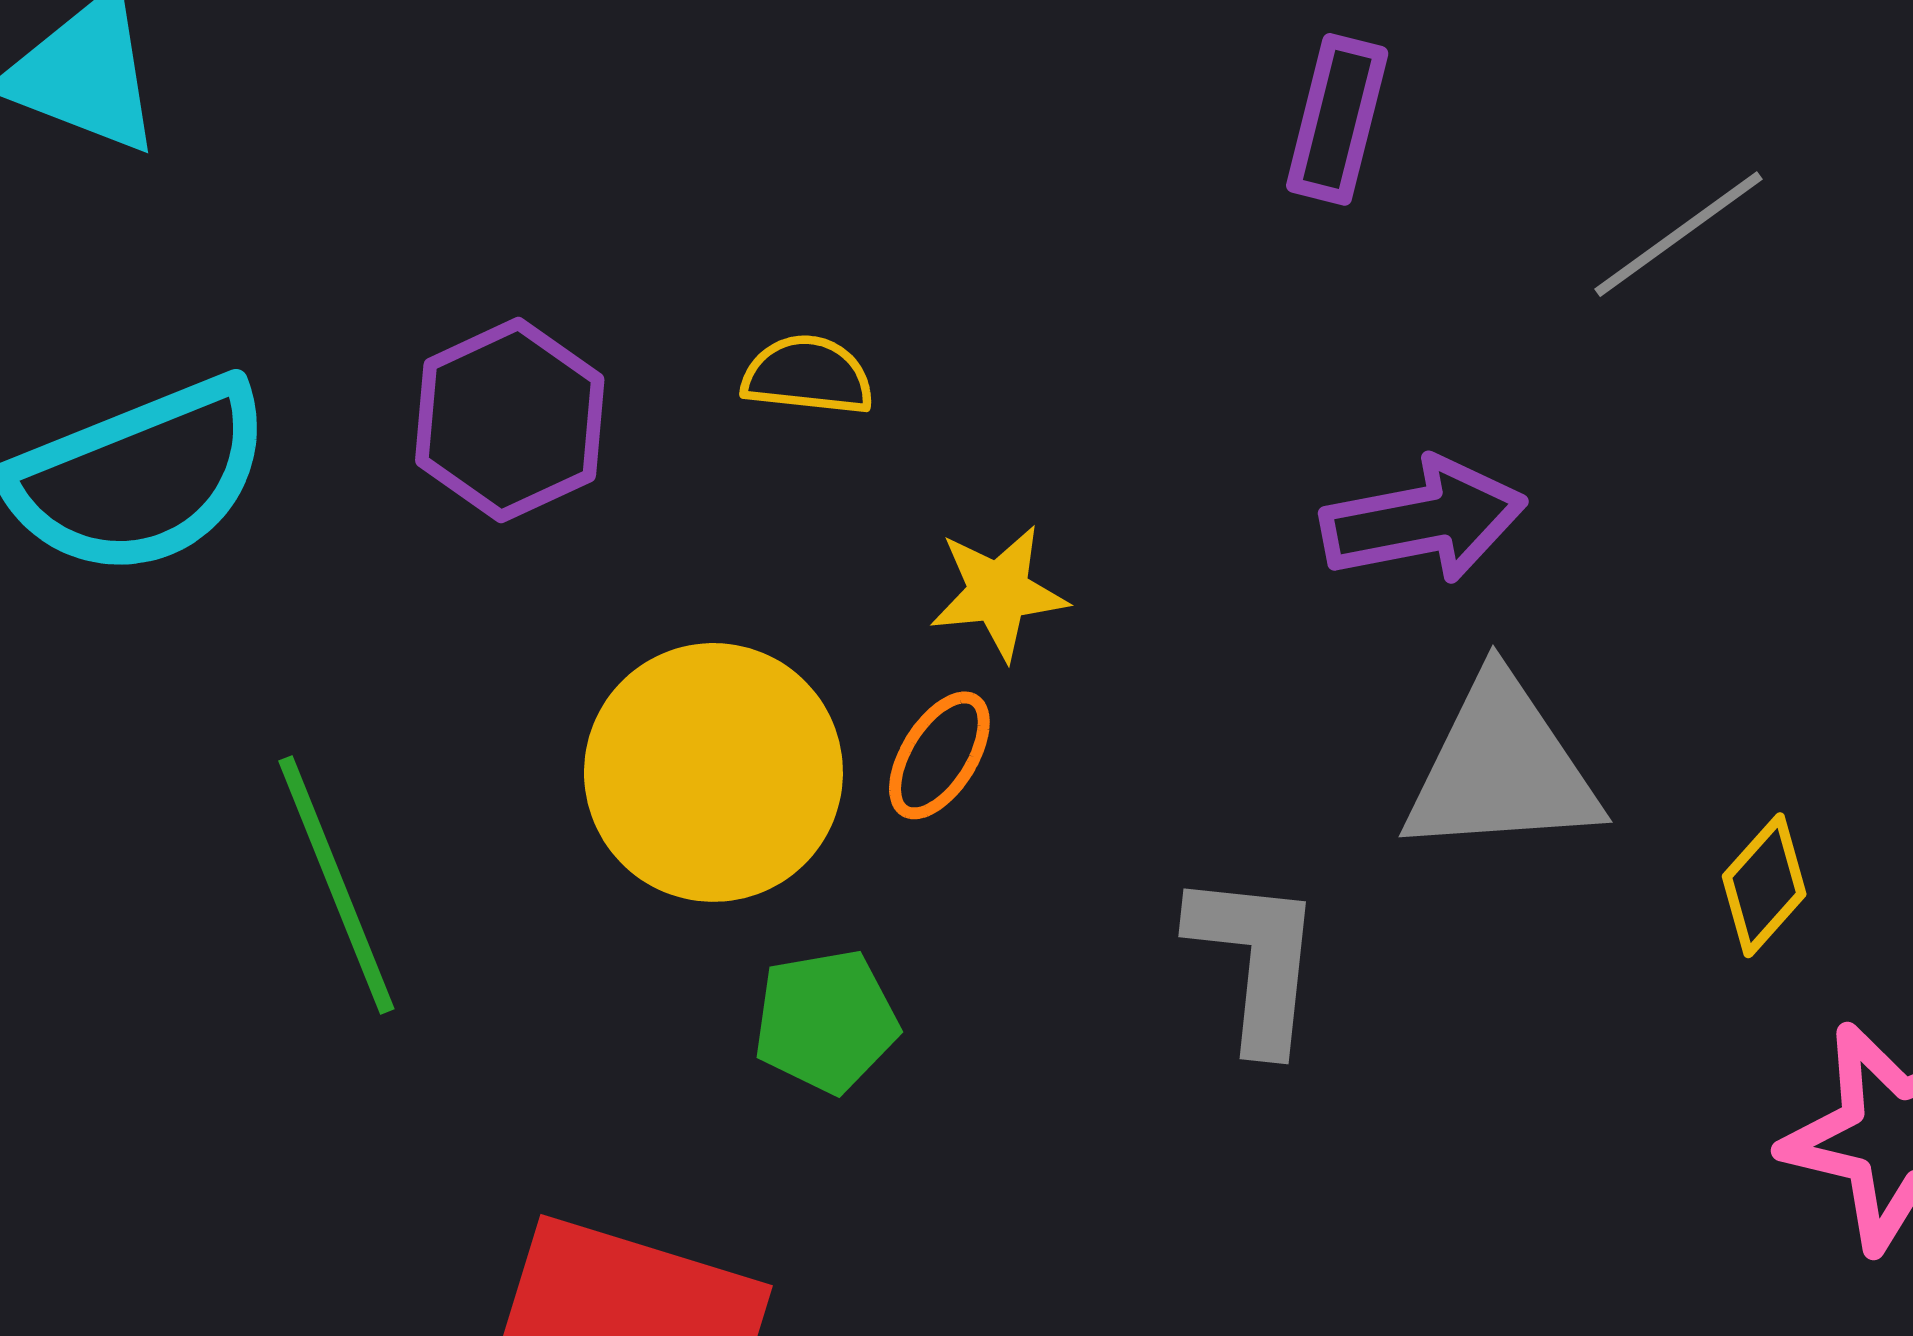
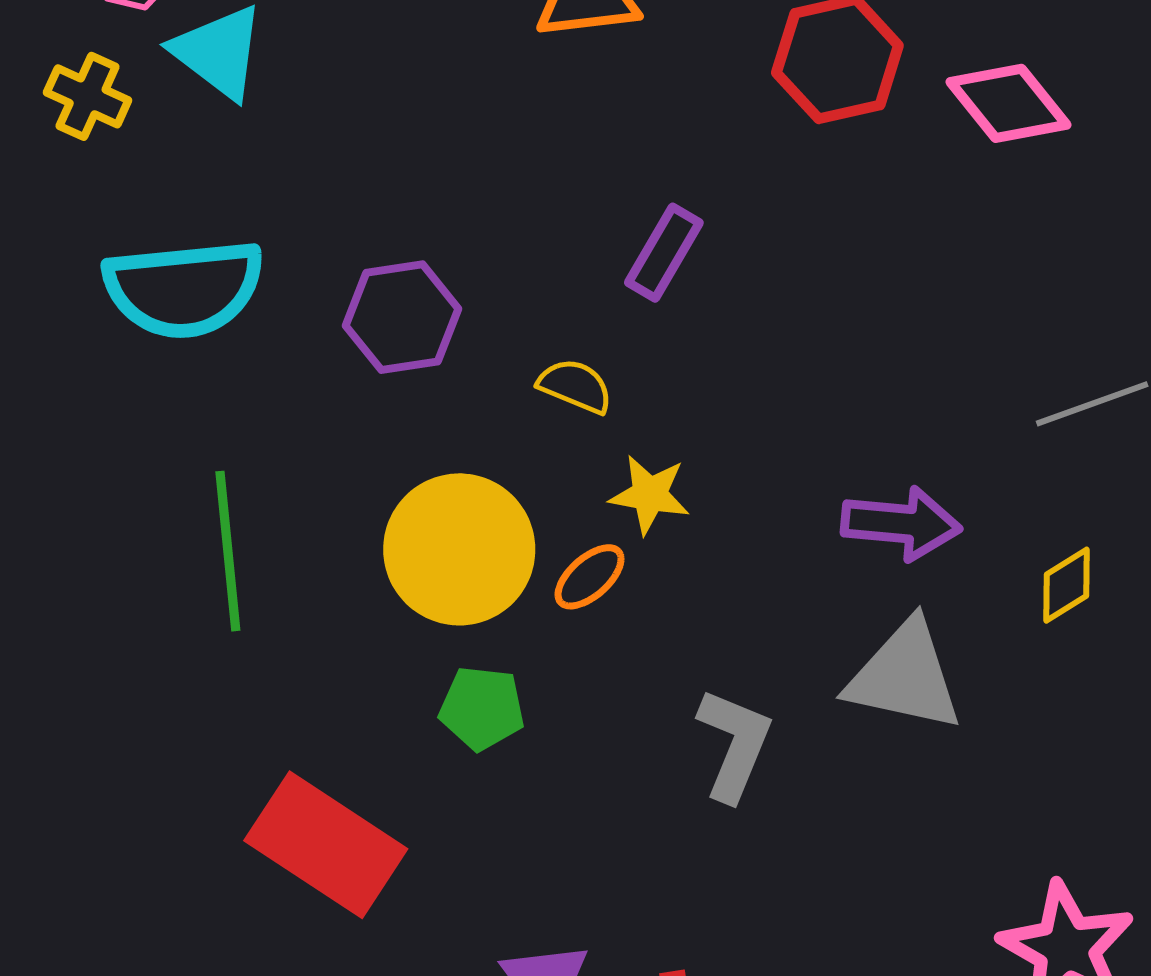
purple rectangle: (1337, 119) -> (664, 253), moved
yellow semicircle: (808, 375) -> (575, 386), moved
yellow diamond: (1764, 885) -> (1066, 585), moved

